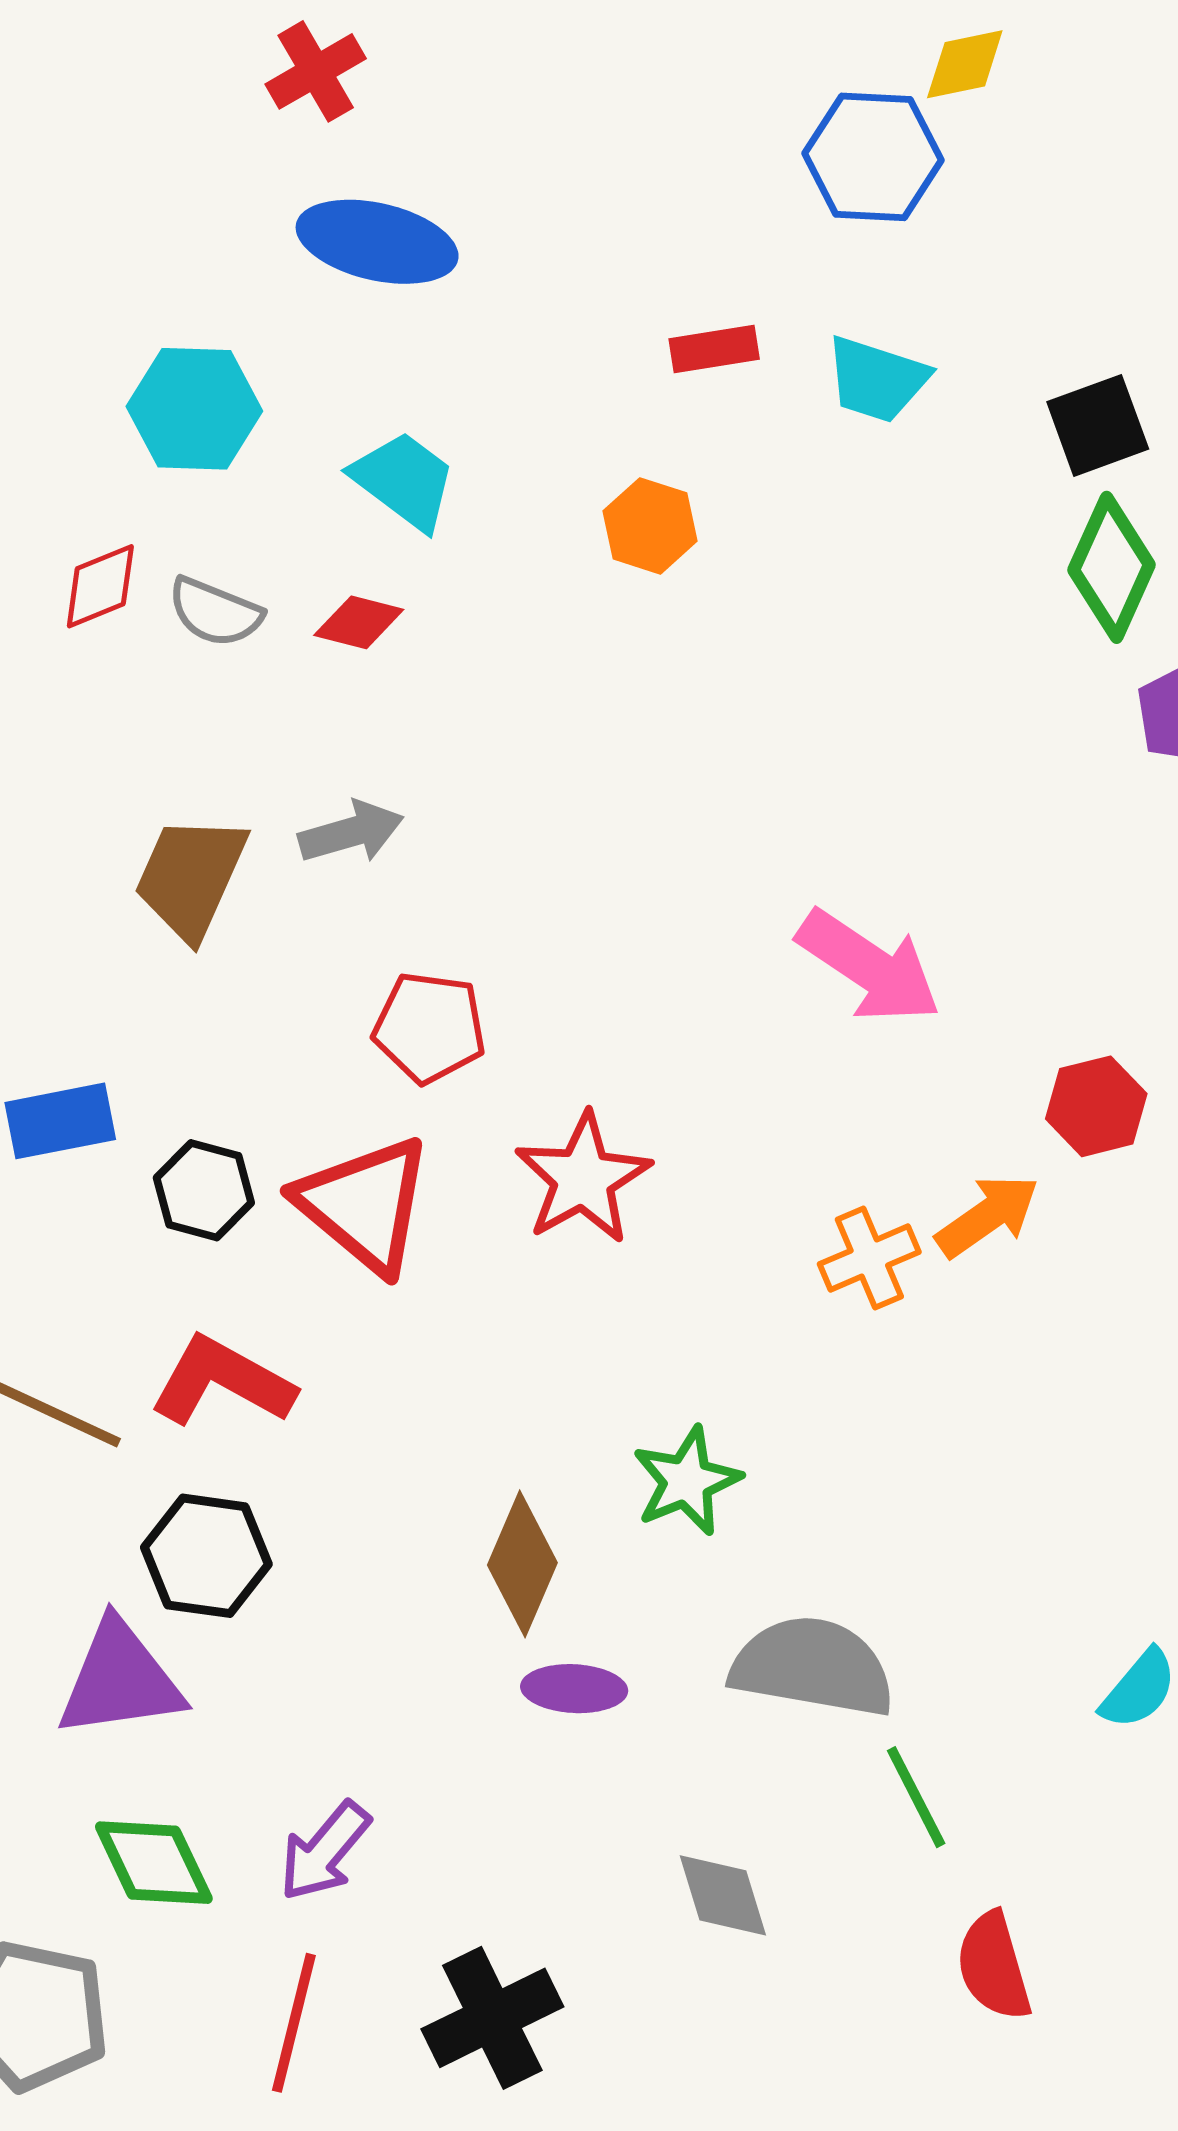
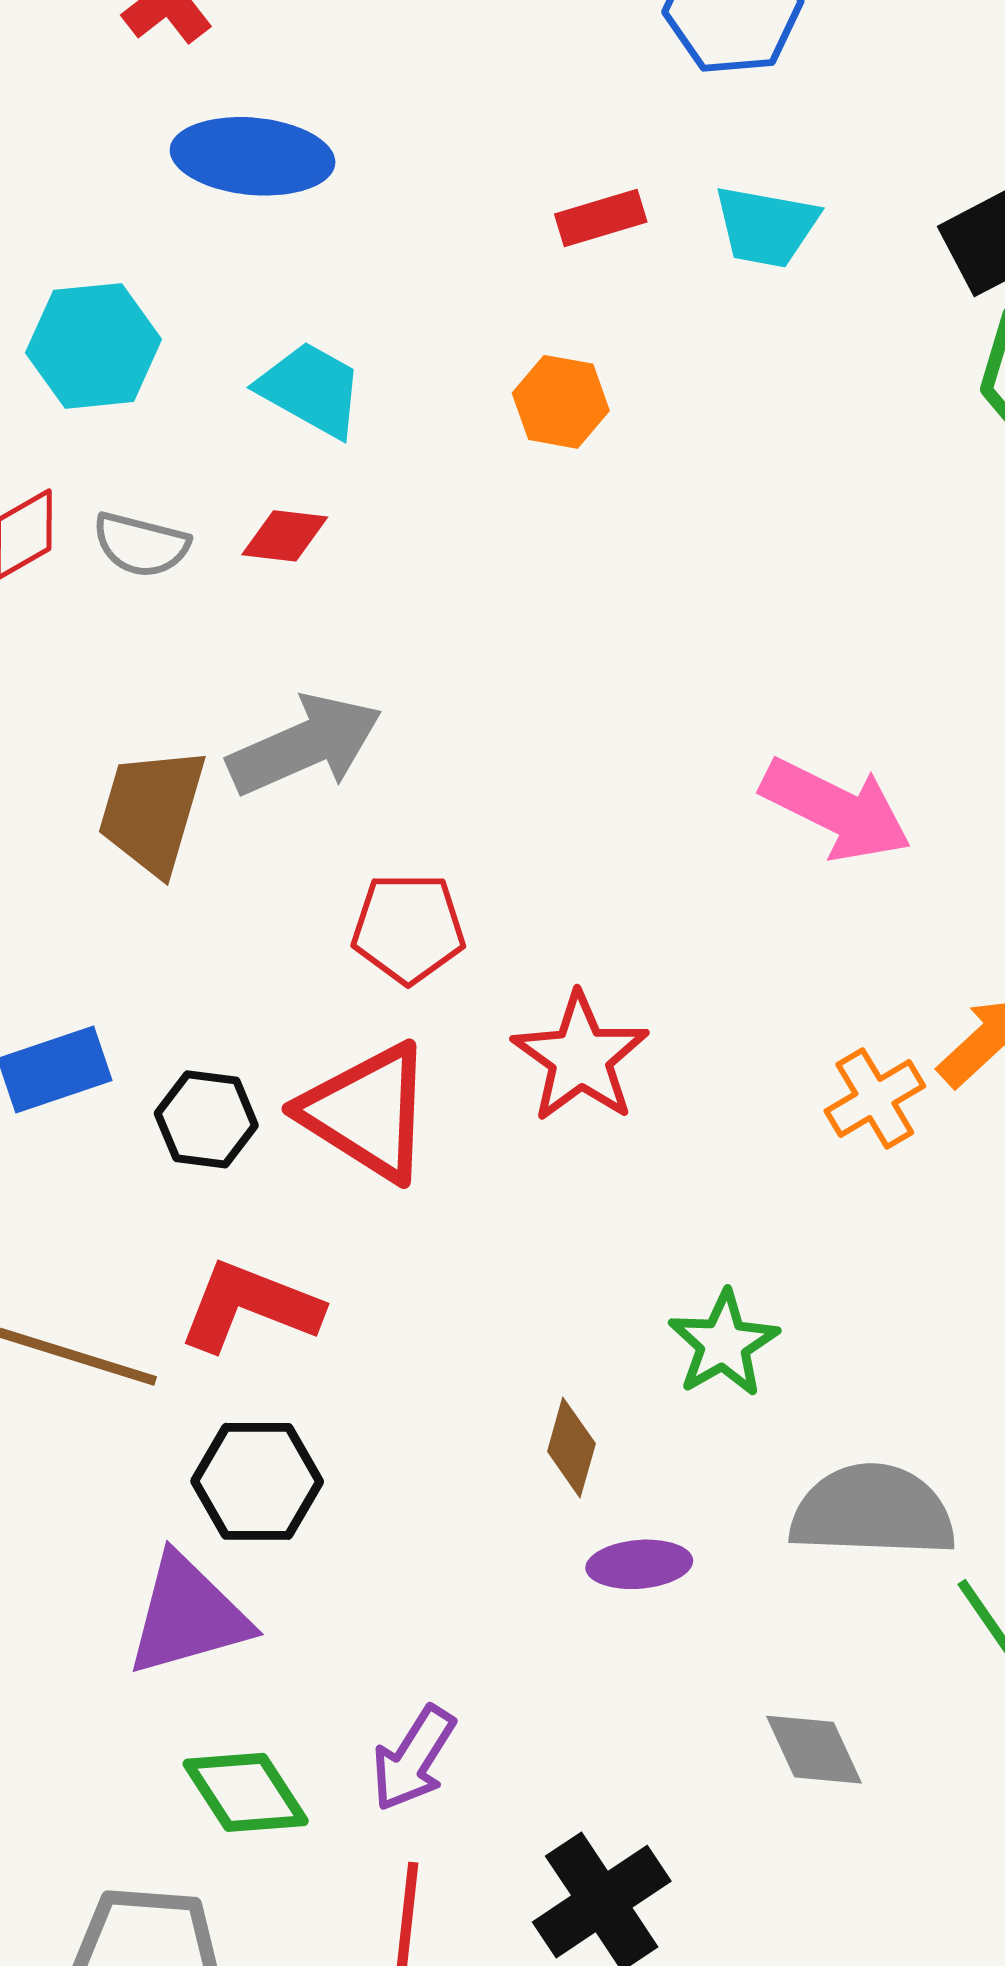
gray arrow: (351, 832) -> (305, 745), size x1.5
brown diamond: (522, 1564) -> (571, 1447), size x0.7

